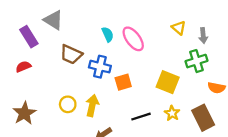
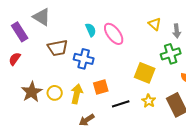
brown trapezoid: (71, 54) -> (58, 48), turned -35
red semicircle: (23, 67) -> (15, 59), turned -32
orange square: (123, 82) -> (101, 87), moved
brown star: (24, 113) -> (32, 92), moved

